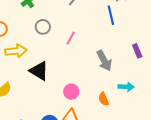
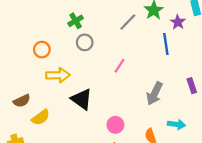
gray circle: (43, 27) -> (85, 42), moved
gray arrow: (104, 61) -> (155, 94), turned 50

